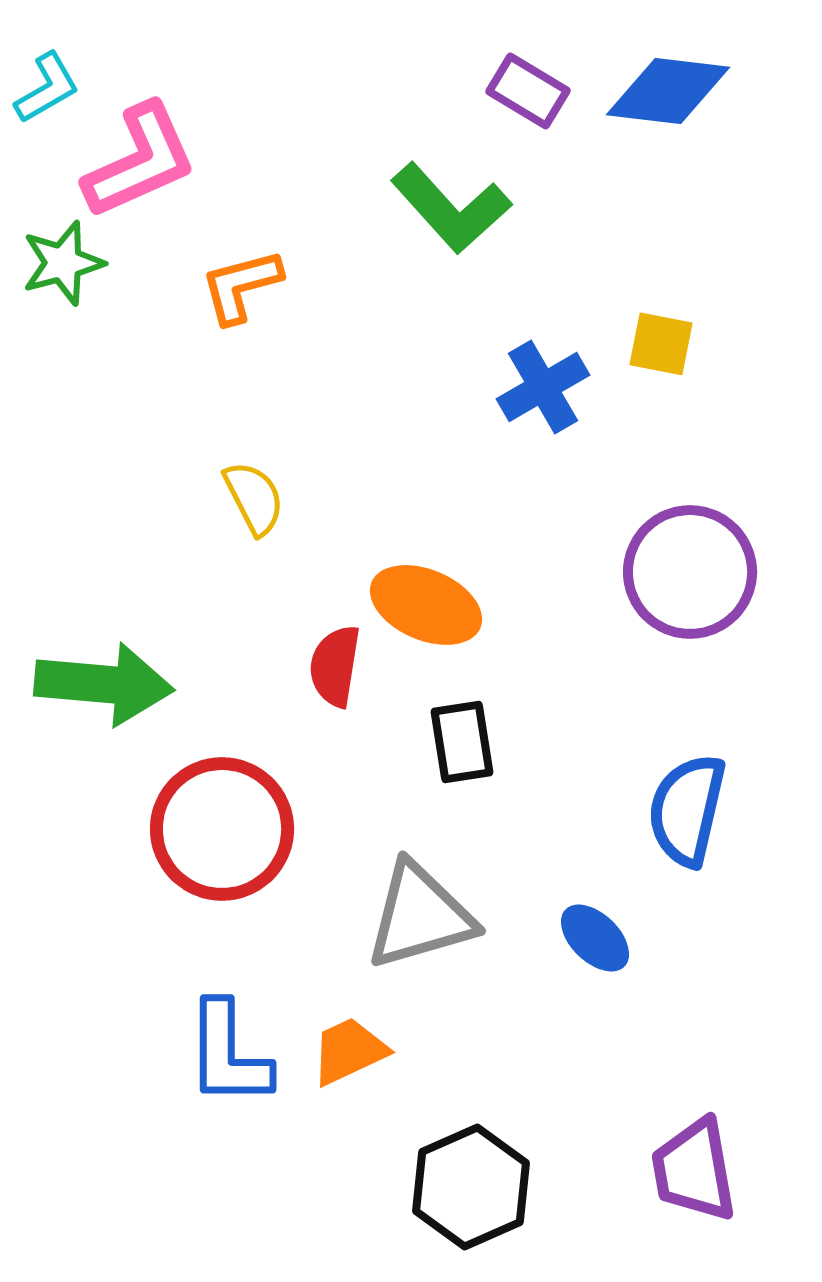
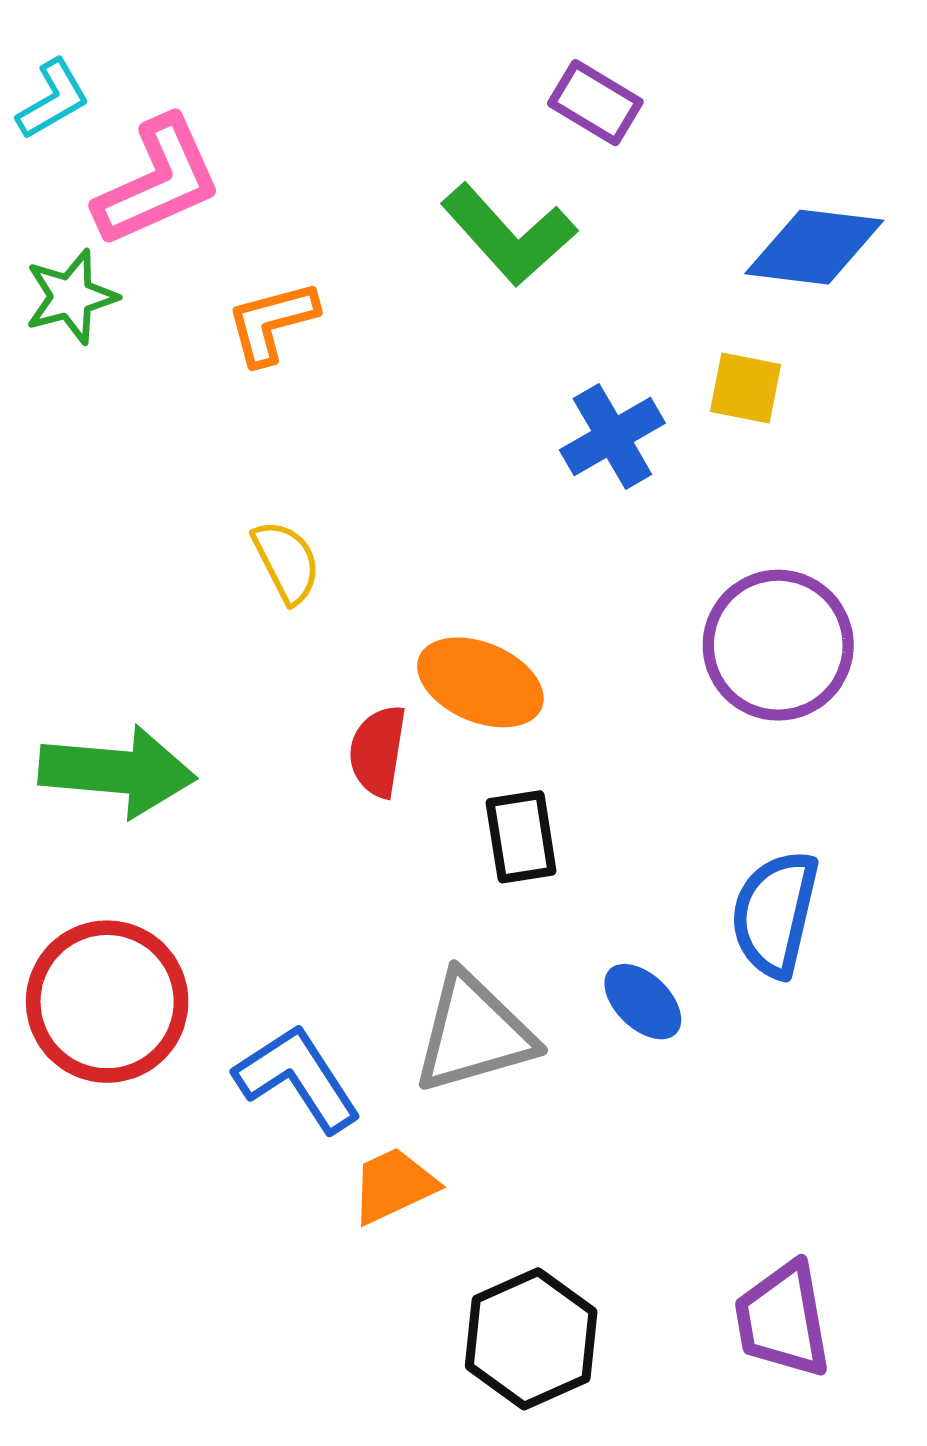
blue diamond: (668, 91) -> (814, 247), moved
red circle: (222, 829) -> (107, 1002), moved
blue ellipse: (595, 938) -> (643, 1002), moved
blue L-shape: (228, 1054) -> (298, 1078), moved, turned 147

